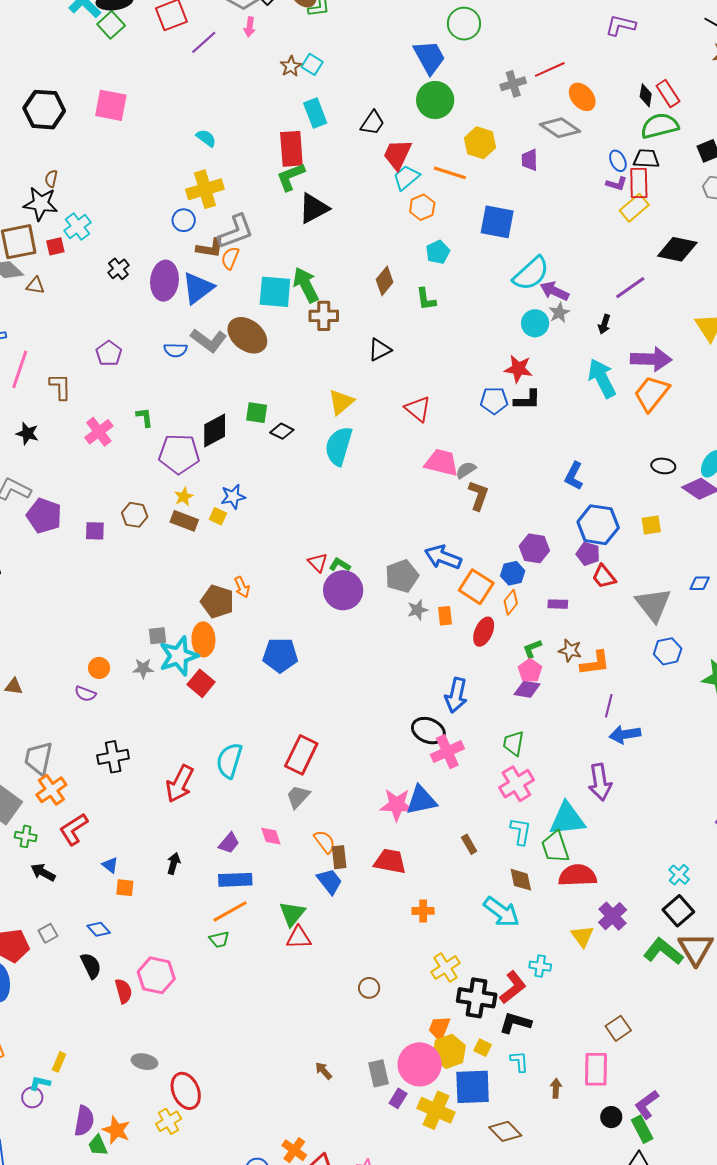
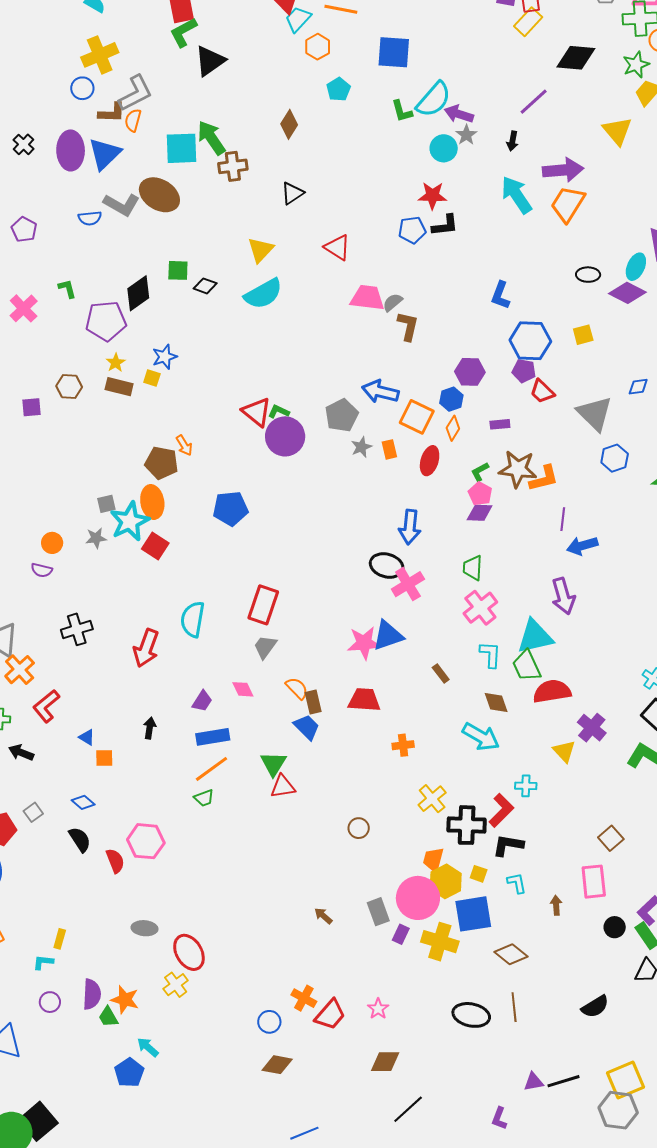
green L-shape: (426, 299) -> (402, 111), moved
cyan semicircle: (339, 446) -> (263, 294), turned -129
red triangle: (318, 563) -> (257, 412), size x1.5
brown star: (570, 650) -> (518, 469), size x1.6
purple circle: (32, 1097) -> (50, 1002), moved

